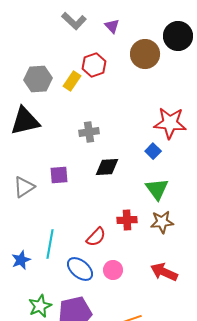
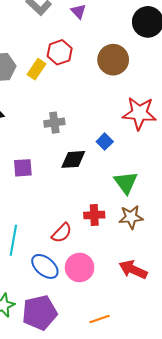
brown circle: (145, 54) -> (113, 60), moved
blue square: (153, 151) -> (105, 142), moved
pink circle: (113, 270) -> (80, 268), size x1.4

